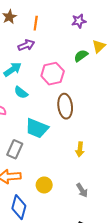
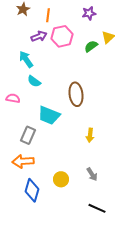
cyan arrow: (13, 69) -> (26, 59), turned -90
pink hexagon: (53, 74) -> (62, 36), moved
yellow circle: (44, 185) -> (61, 179), moved

